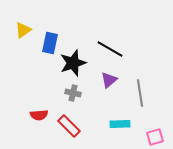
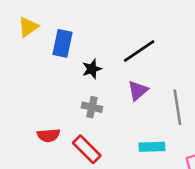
black line: (110, 49) -> (139, 51), turned -64
black star: (73, 63) -> (92, 69), size x0.6

